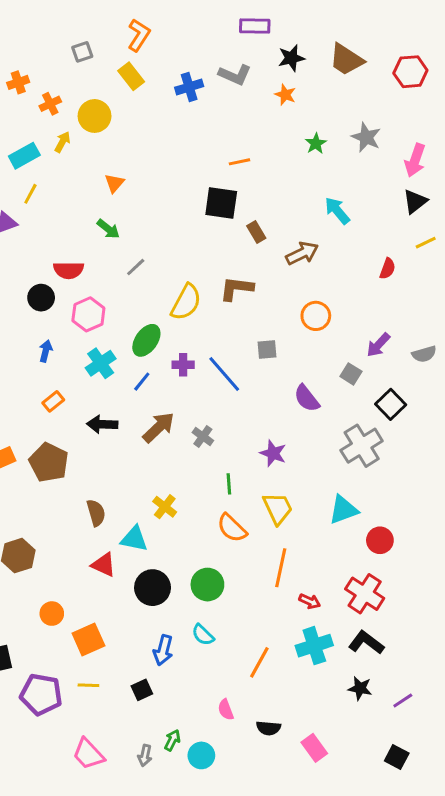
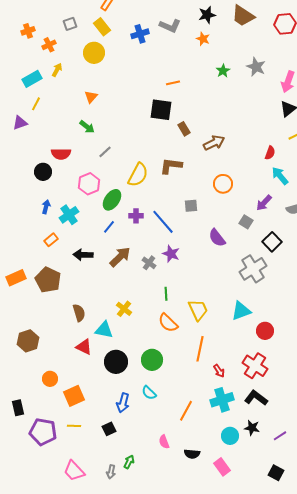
gray square: (82, 52) -> (70, 24), moved
yellow circle: (95, 116) -> (94, 53), moved
cyan arrow: (337, 211) -> (280, 176), moved
pink hexagon: (88, 314) -> (89, 184), moved
cyan cross: (101, 363) -> (69, 215), moved
purple star: (273, 453) -> (171, 254), moved
red arrow: (310, 601) -> (219, 371), turned 32
cyan circle: (201, 755) -> (230, 436), moved

